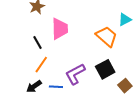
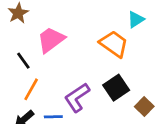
pink trapezoid: (60, 29) -> (51, 40), turned -120

